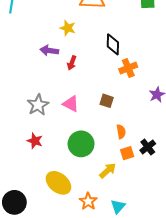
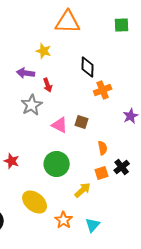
red arrow: (72, 63) -> (48, 85), turned -40
pink triangle: (71, 104) -> (60, 125), moved
gray star: (38, 105) -> (32, 105), moved
orange semicircle: (121, 132) -> (103, 148), moved

